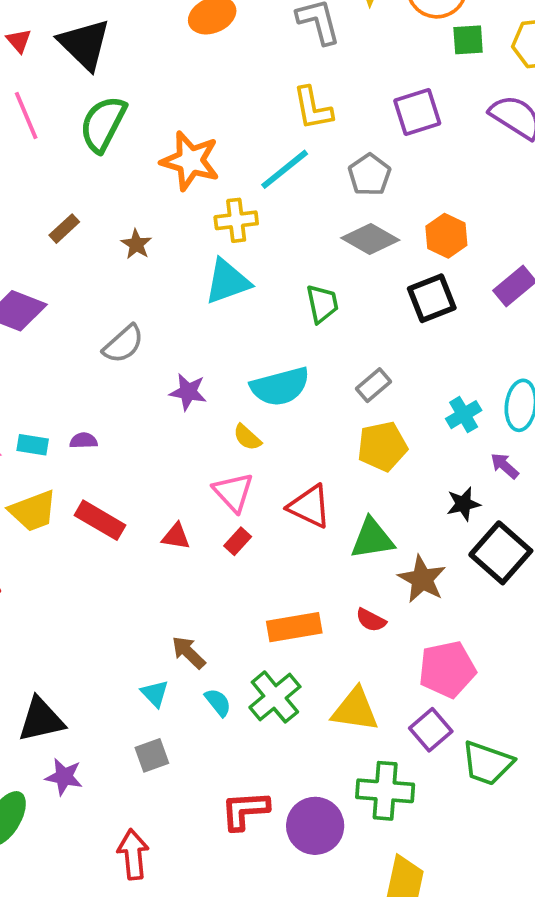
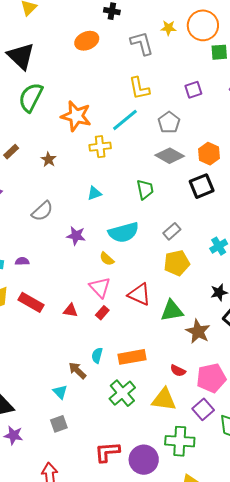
purple square: (417, 112) -> (193, 90), size x0.7
cyan triangle: (227, 282) -> (94, 193), moved, size x0.6
red semicircle: (371, 620) -> (178, 371), moved
cyan semicircle: (218, 702) -> (97, 355), moved, turned -126

